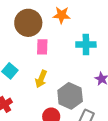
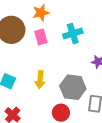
pink rectangle: (42, 47) -> (41, 37), moved

